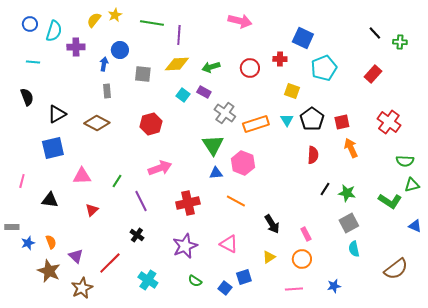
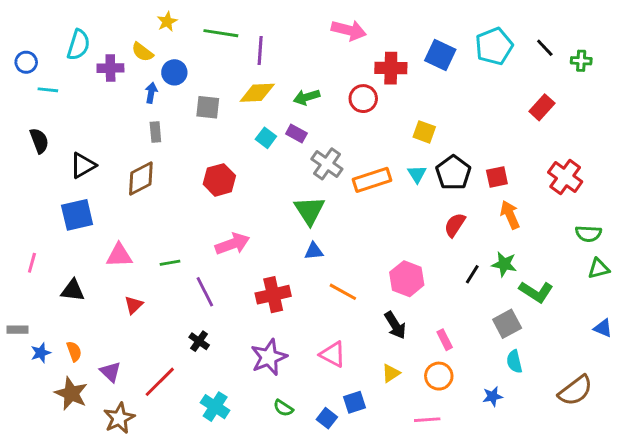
yellow semicircle: (94, 20) -> (142, 52), moved, turned -91
blue circle: (30, 24) -> (26, 62), moved
red cross: (280, 59) -> (391, 68), moved, size x1.5
cyan pentagon: (324, 68) -> (494, 46), moved
brown diamond: (97, 123) -> (141, 178), turned -55
red semicircle: (313, 155) -> (455, 225), turned -150
pink hexagon: (243, 163) -> (407, 279), moved
green line: (117, 181) -> (170, 263), turned 48
green star: (347, 193) -> (504, 264), moved
green L-shape: (390, 201) -> (536, 292), moved
blue star: (334, 286) -> (493, 396), moved

